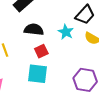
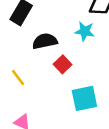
cyan square: (37, 74) -> (84, 98), moved

